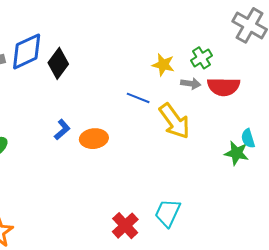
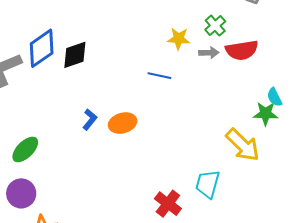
black diamond: (58, 63) -> (75, 55), turned 44
yellow arrow: (174, 121) -> (243, 145), moved

